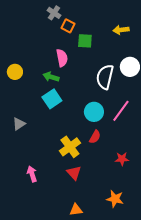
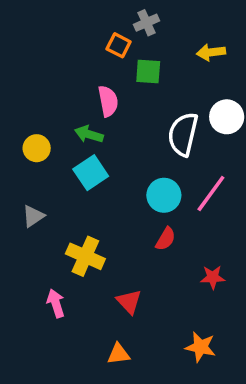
gray cross: (54, 13) -> (146, 23), moved, turned 32
yellow circle: (15, 72) -> (37, 148), moved
yellow cross: (70, 147) -> (85, 256), moved, turned -30
orange triangle: (76, 210) -> (119, 354), moved

